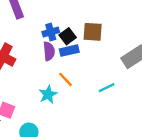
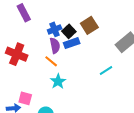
brown square: (93, 32) -> (89, 25), turned -30
orange line: (65, 79) -> (51, 61), moved

